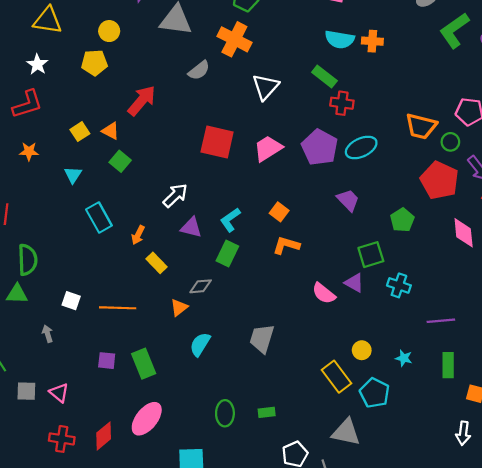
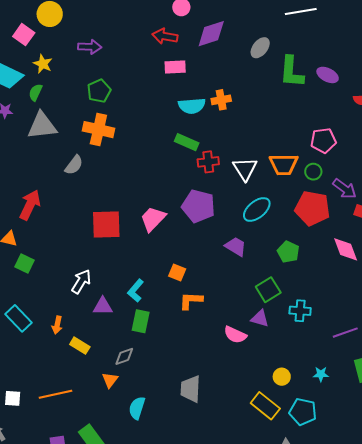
green L-shape: (454, 30) -> (292, 72), turned -36
white triangle: (265, 87) -> (245, 169), moved
cyan ellipse: (361, 148) -> (257, 209), moved

